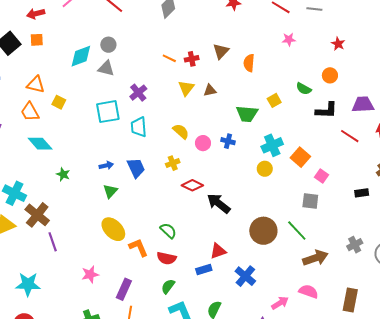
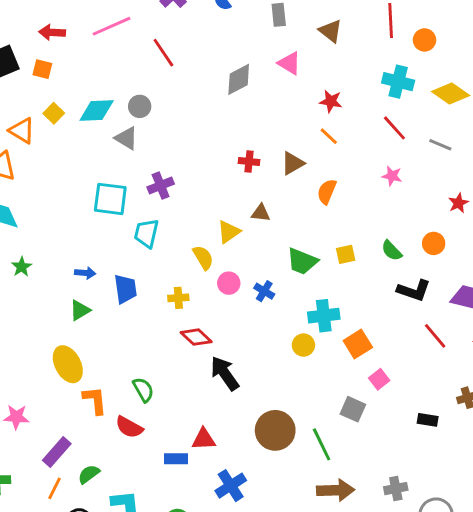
orange line: (169, 58) -> (329, 136), moved
yellow triangle: (186, 88) -> (229, 232), moved
yellow square: (59, 102) -> (54, 113), moved
green semicircle: (168, 286) -> (89, 474), moved

